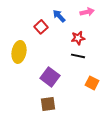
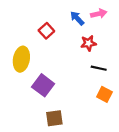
blue arrow: (59, 16) -> (77, 18), moved
black line: (78, 56) -> (99, 68), moved
purple square: (50, 77) -> (43, 85), moved

